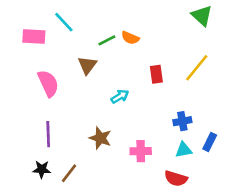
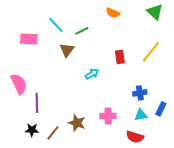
cyan line: (64, 22) -> (56, 25), moved
pink rectangle: (34, 36) -> (29, 39), moved
orange semicircle: (130, 38) -> (113, 13), moved
pink semicircle: (48, 83) -> (19, 84), moved
brown star: (100, 138) -> (77, 123), moved

